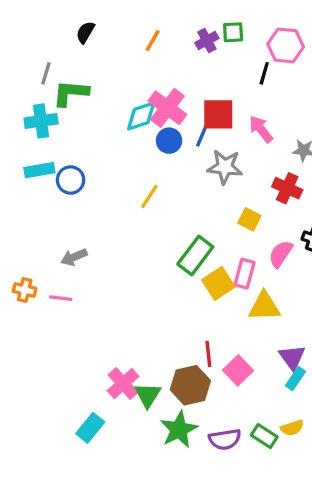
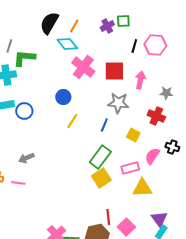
black semicircle: (85, 32) -> (49, 23), moved, size x1.6
pink hexagon: (286, 45) -> (155, 45), moved
black line: (264, 73) -> (134, 46), moved
cyan diamond: (141, 116) -> (67, 44), moved, turned 70
pink arrow: (261, 129) -> (140, 80), turned 48
blue line: (202, 136) -> (104, 125), moved
blue circle: (169, 141) -> (63, 97), moved
pink rectangle: (245, 274) -> (130, 168), turned 60
yellow square: (218, 283) -> (101, 178), moved

